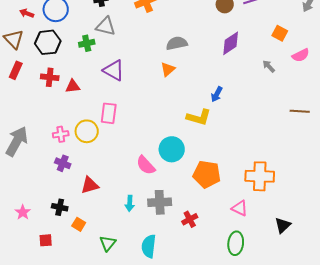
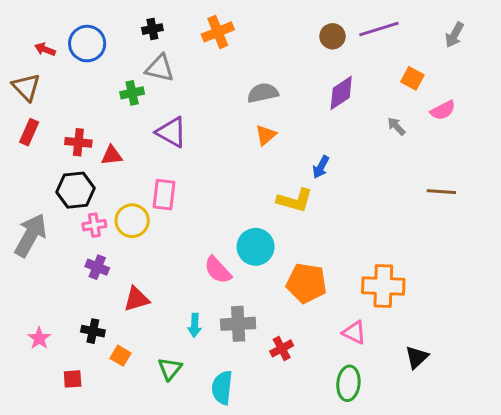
black hexagon: (48, 42) -> (76, 190), moved
orange triangle: (168, 69) -> (266, 135), moved
green triangle: (108, 243) -> (170, 369), moved

